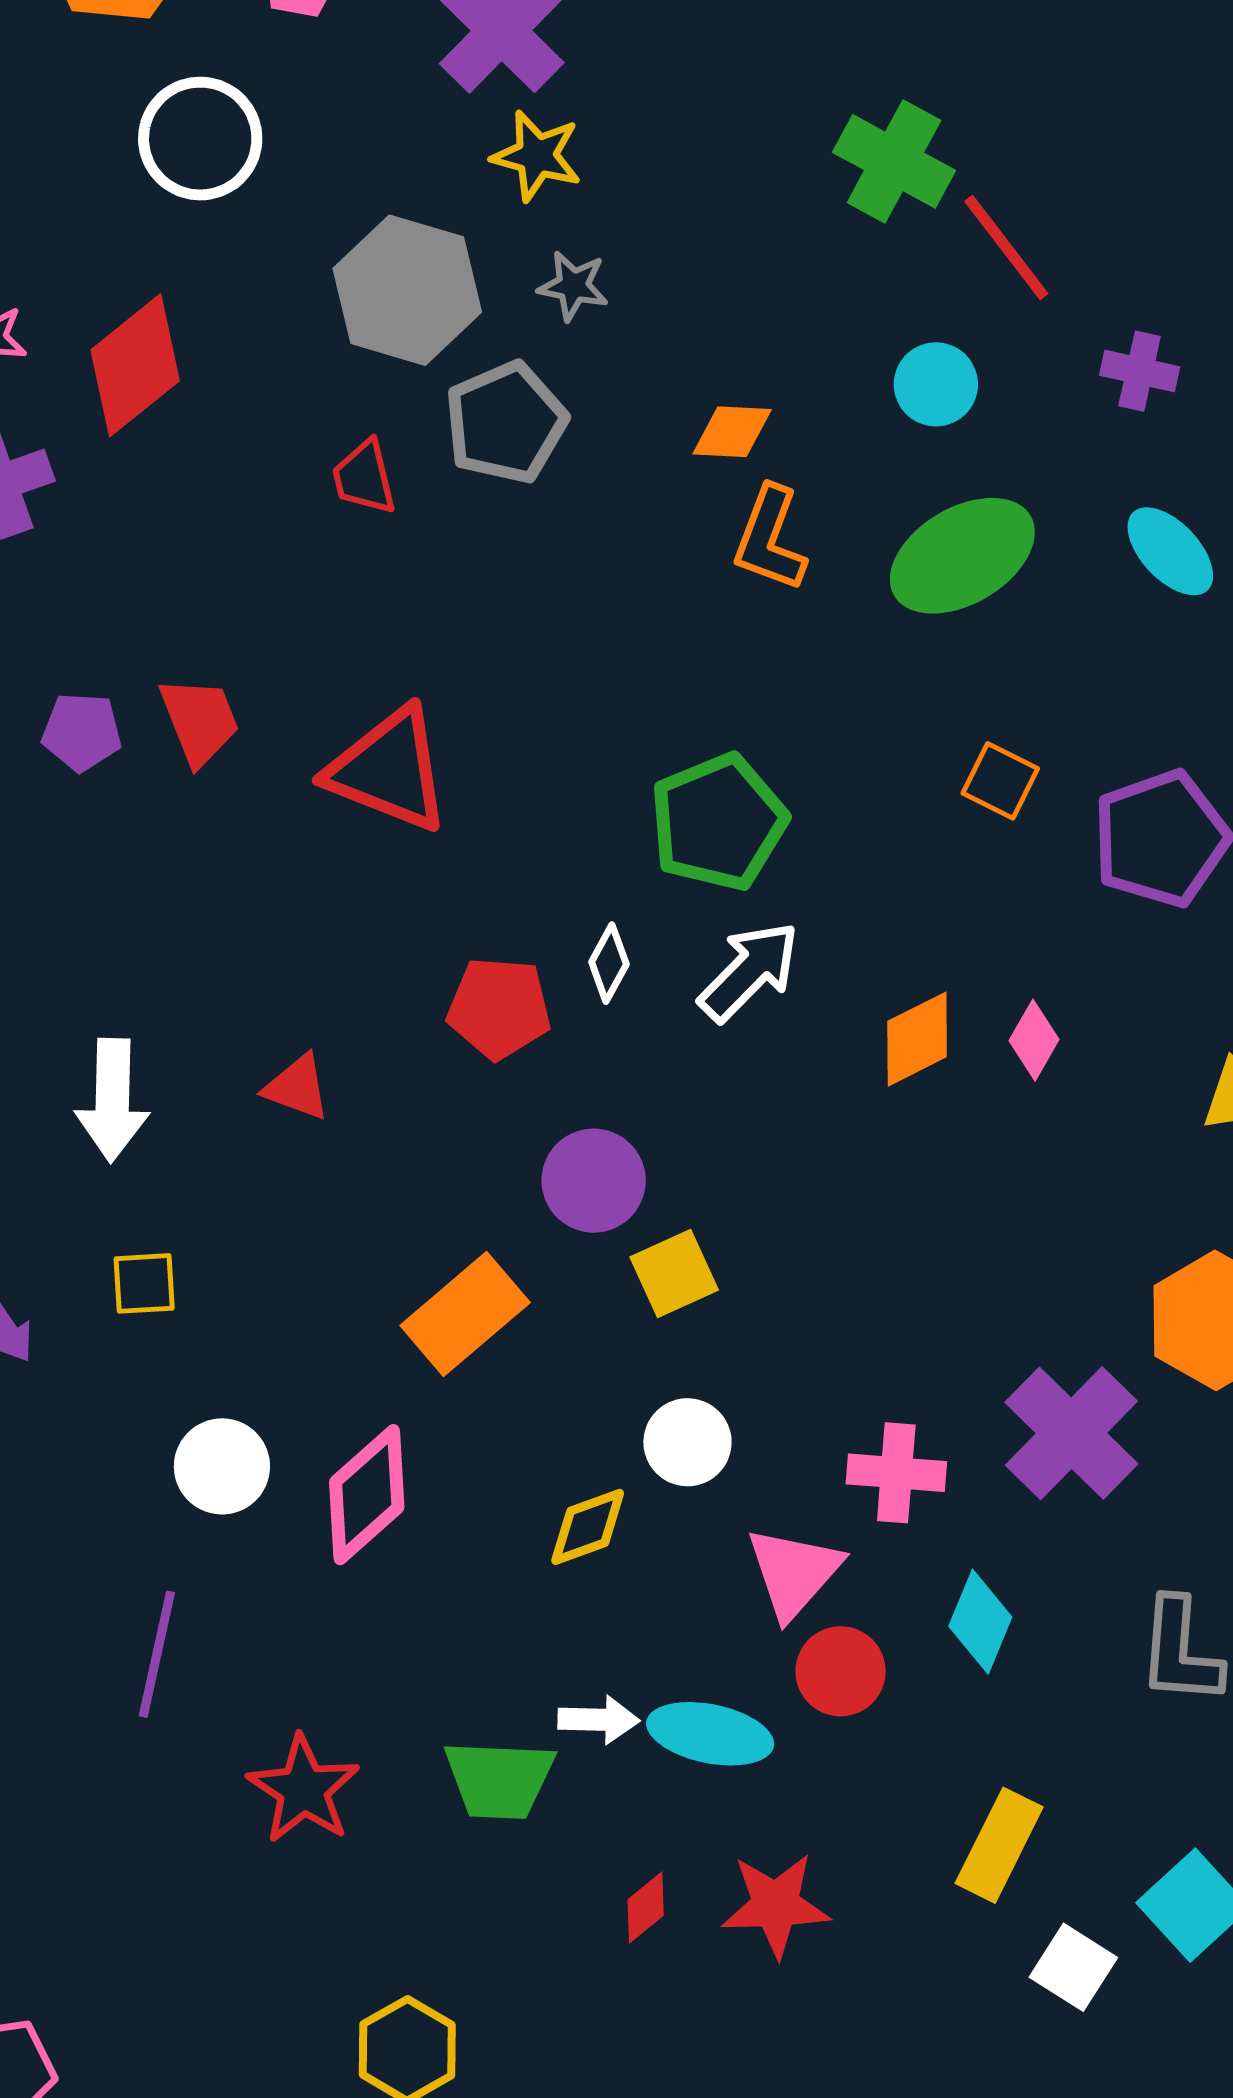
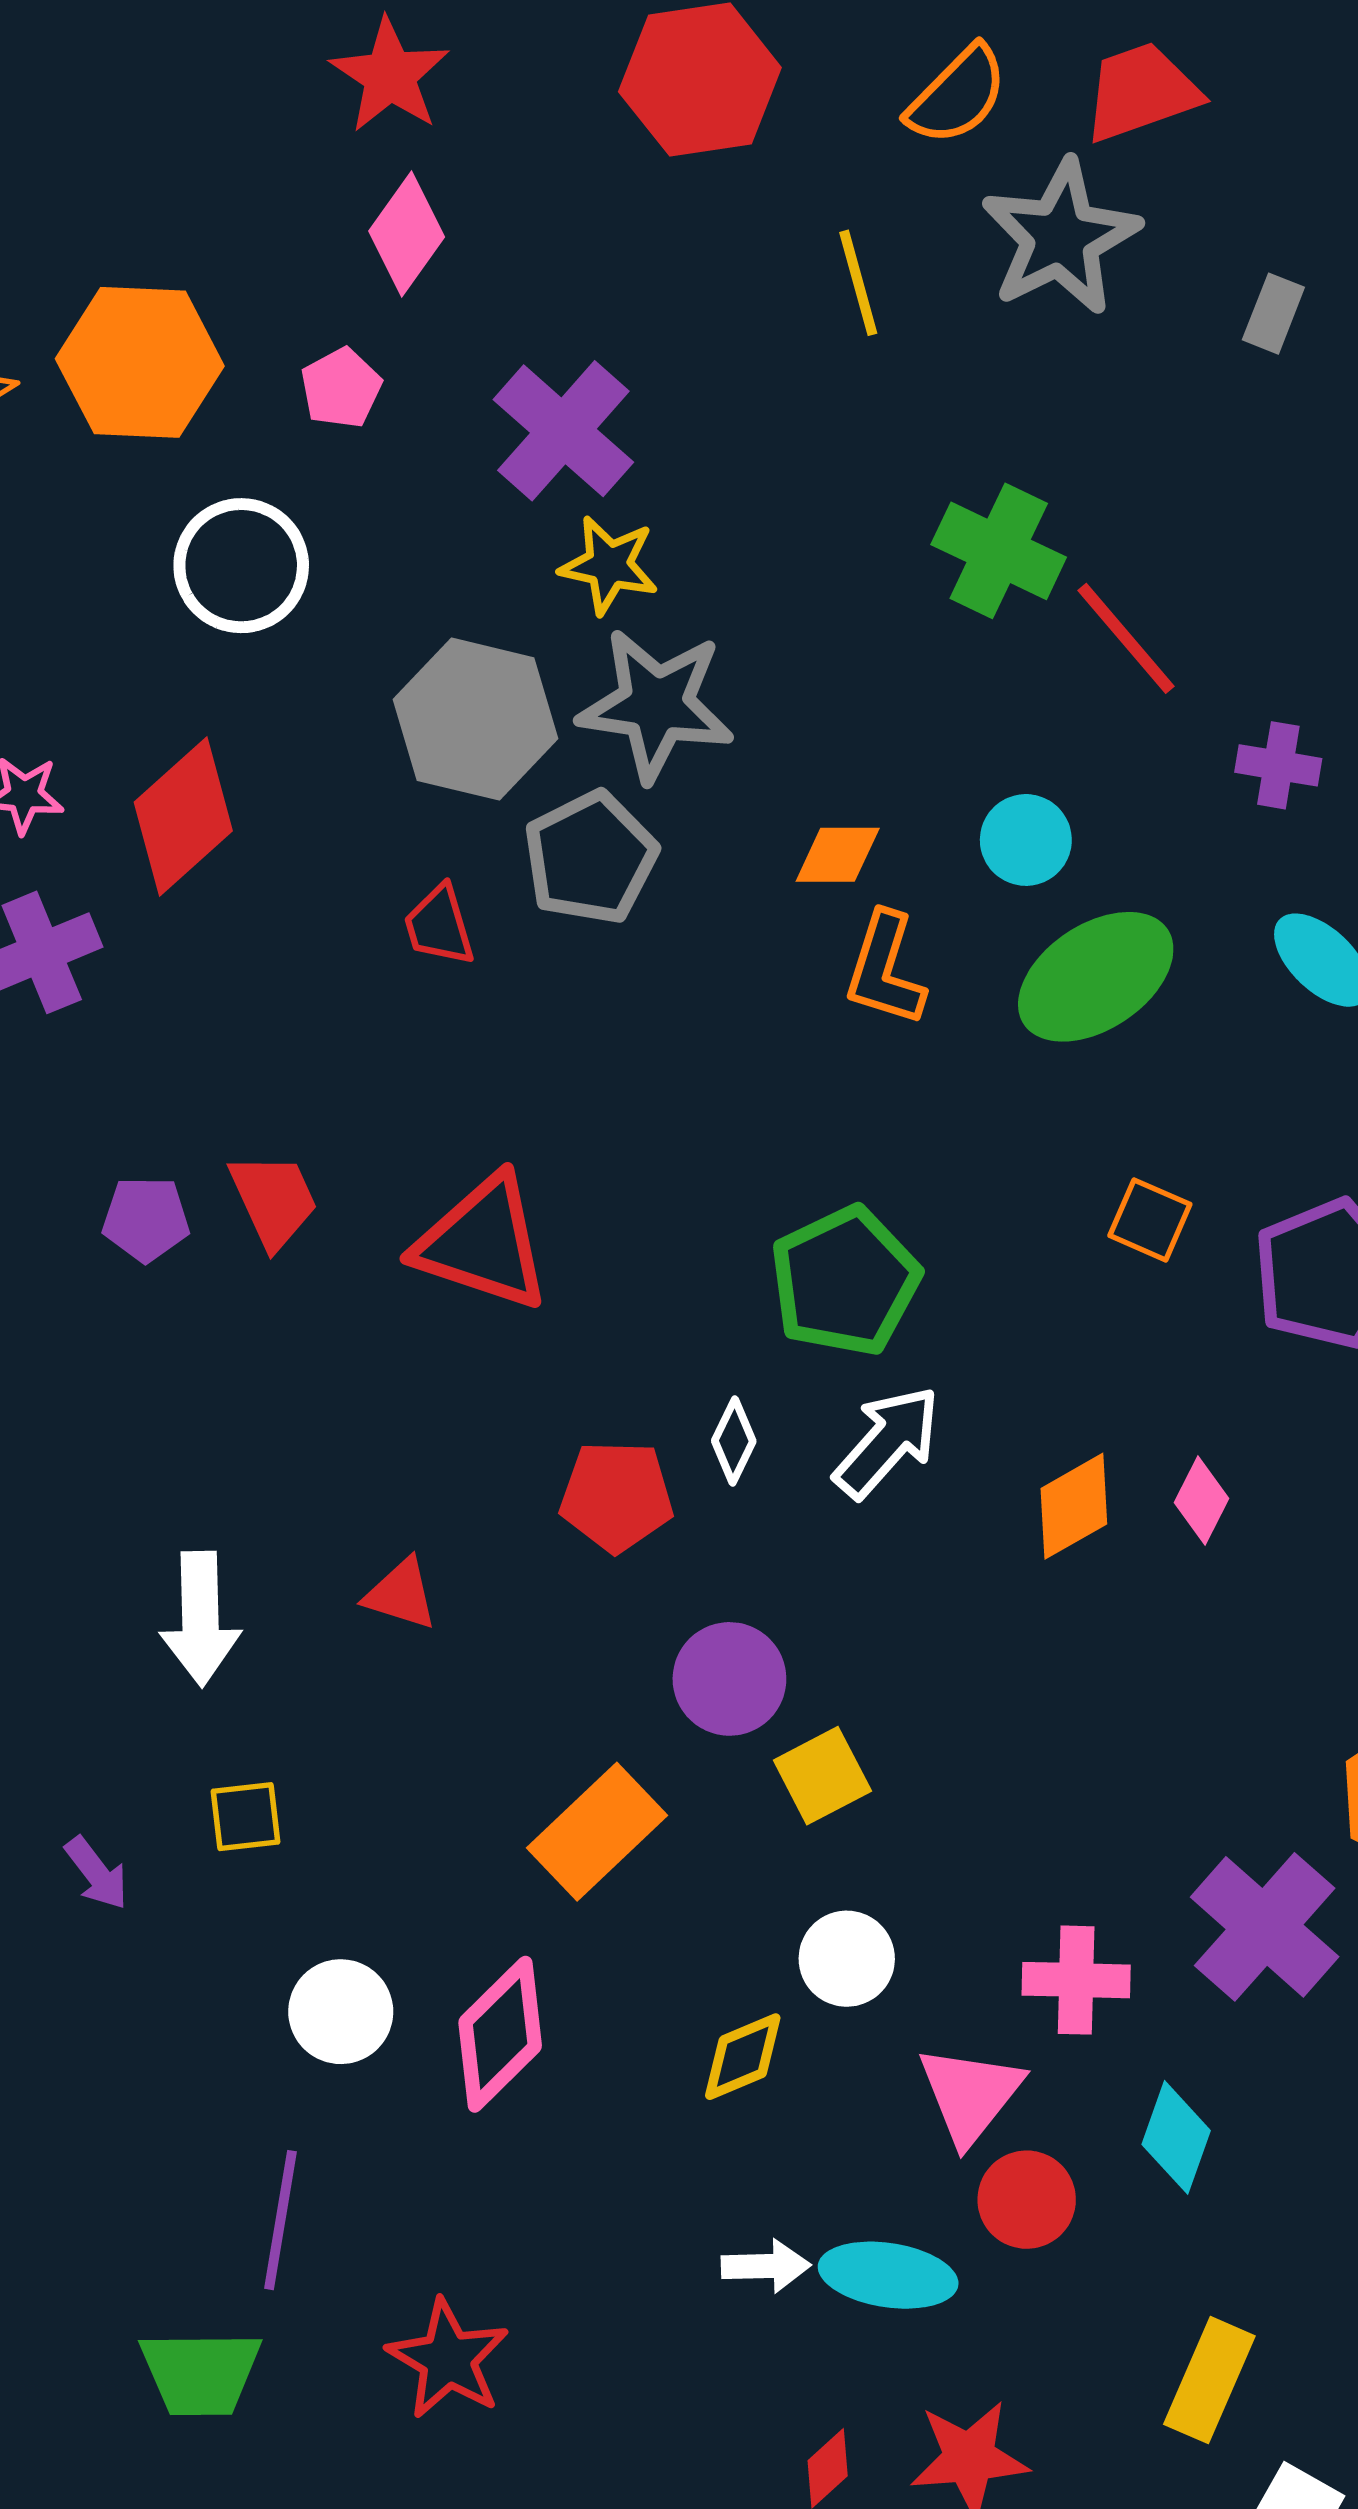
gray star: (573, 286) -> (656, 705), size x2.0
cyan circle: (936, 384) -> (1026, 840), moved
green trapezoid: (499, 1779) -> (201, 2373), moved

